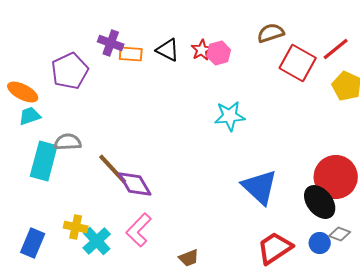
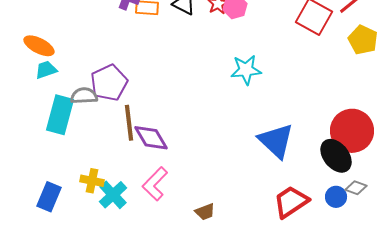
purple pentagon: (70, 71) -> (109, 83), moved
brown line: (113, 169) -> (129, 123), turned 36

